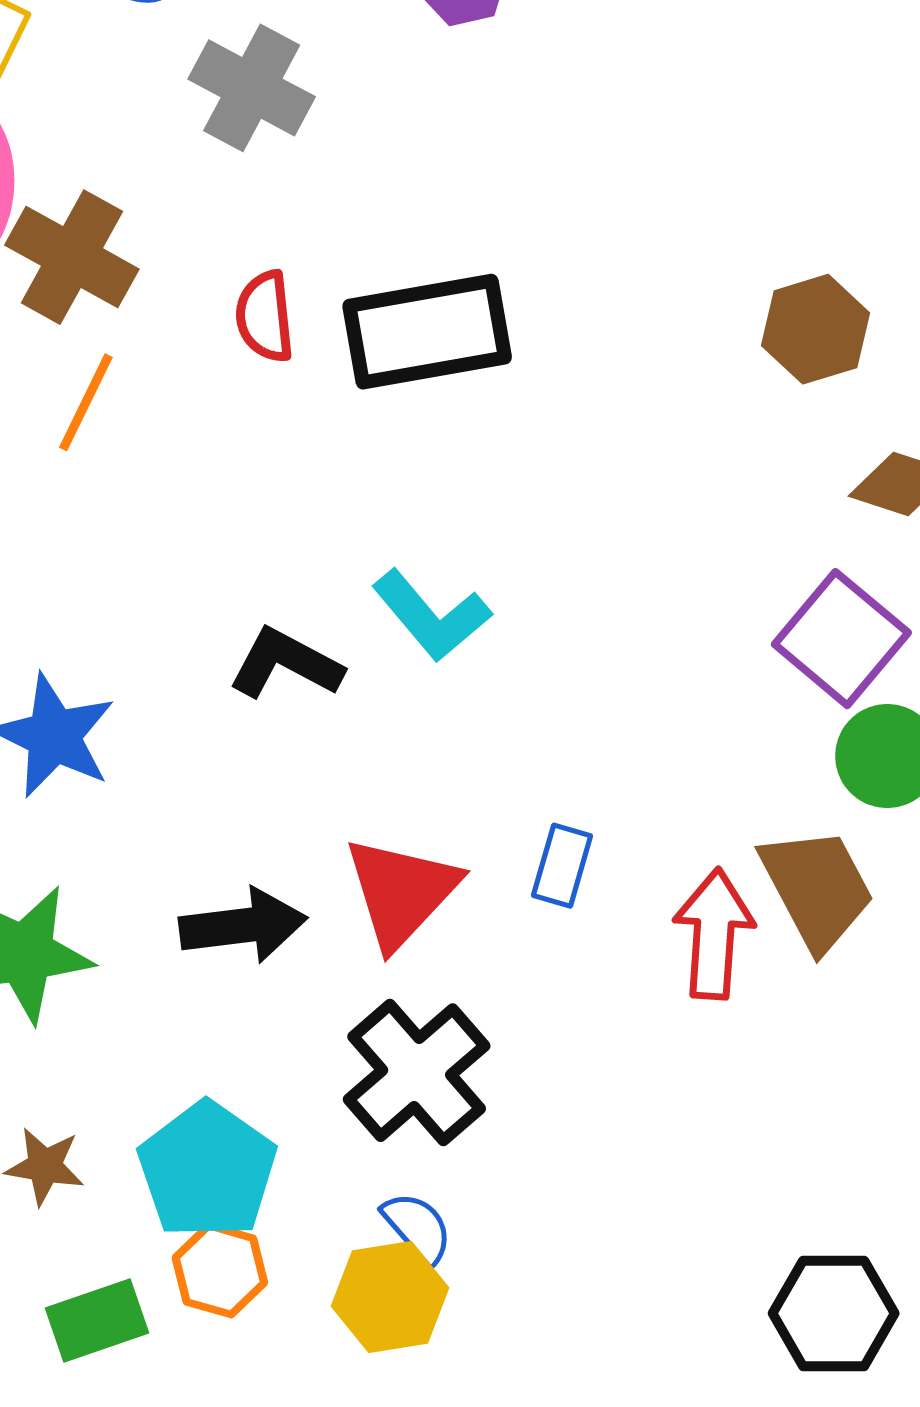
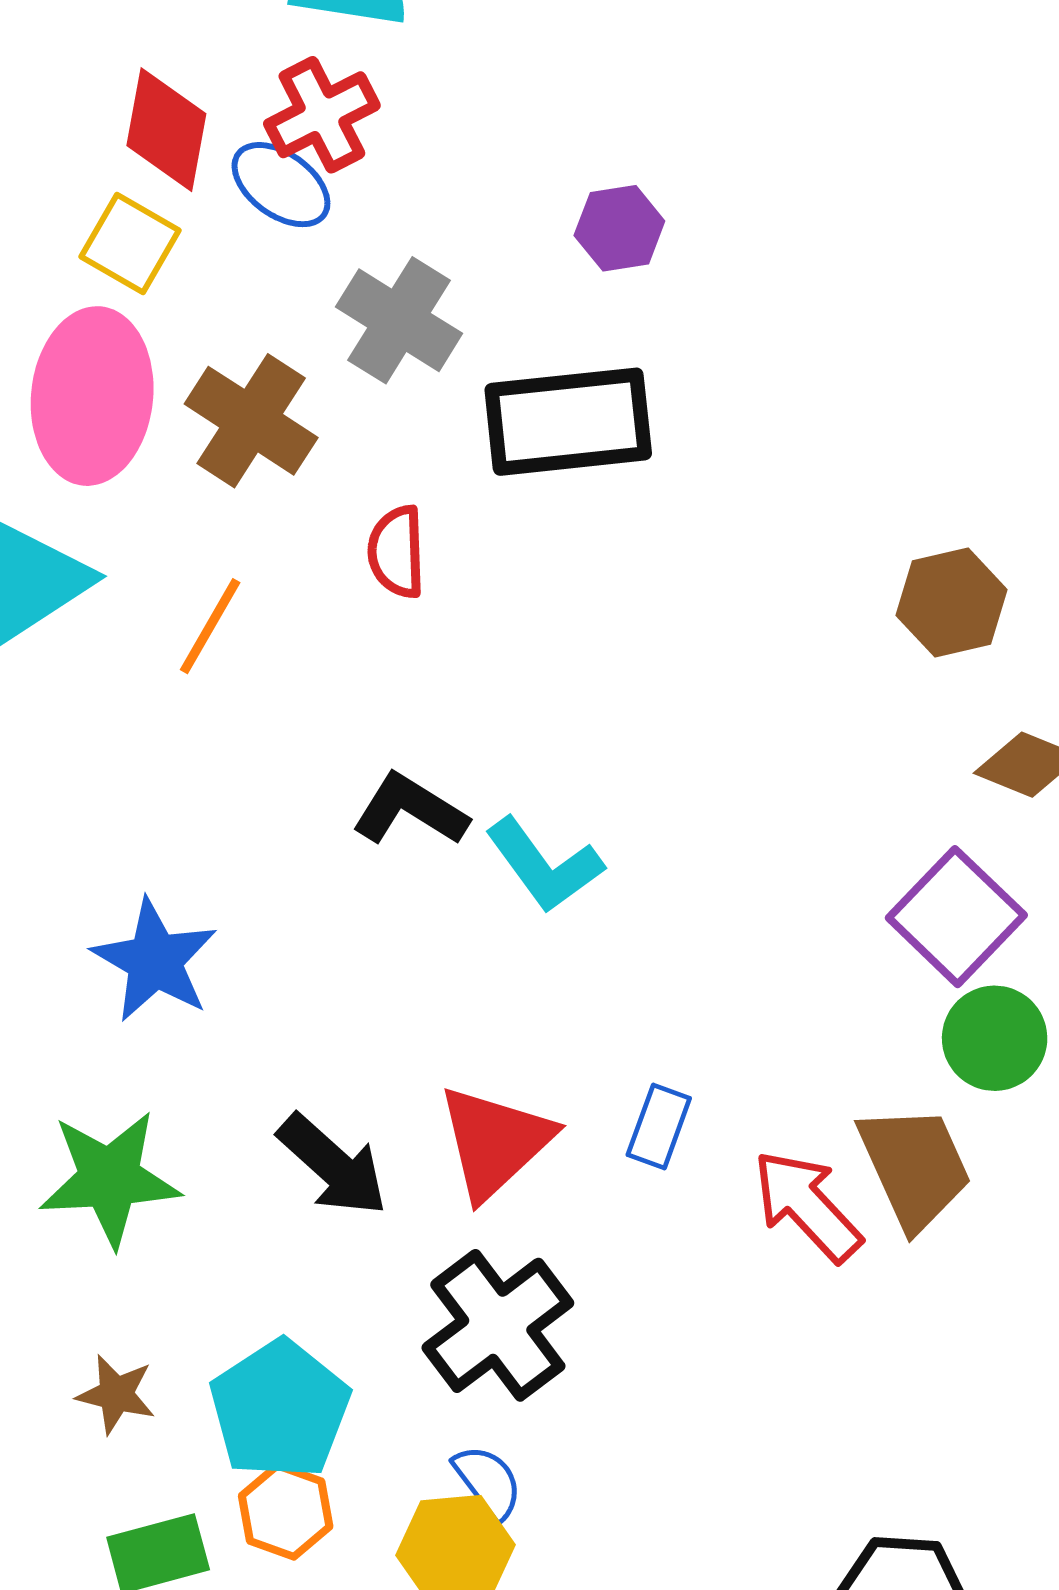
brown cross: (72, 257) -> (251, 421), moved
black rectangle: (427, 332) -> (568, 422), moved
black L-shape: (286, 664) -> (410, 810), moved
black arrow: (243, 926) -> (333, 1165), turned 45
red arrow: (714, 934) -> (807, 1206), turned -51

